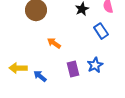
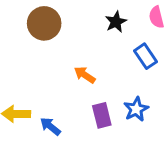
orange arrow: (54, 43) -> (85, 75), moved

